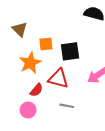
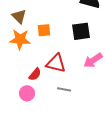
black square: (70, 51) -> (81, 31), moved
orange star: (30, 63) -> (20, 39), moved, turned 30

